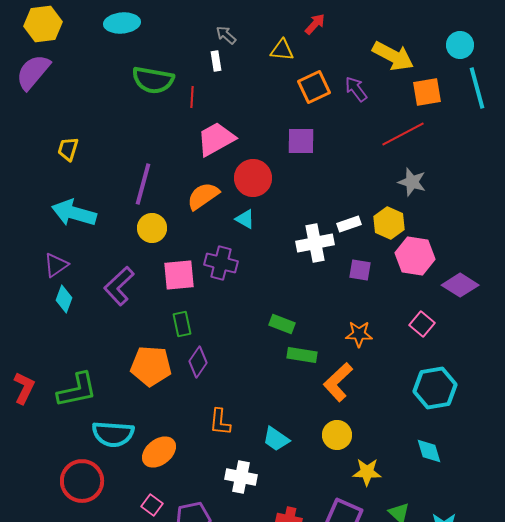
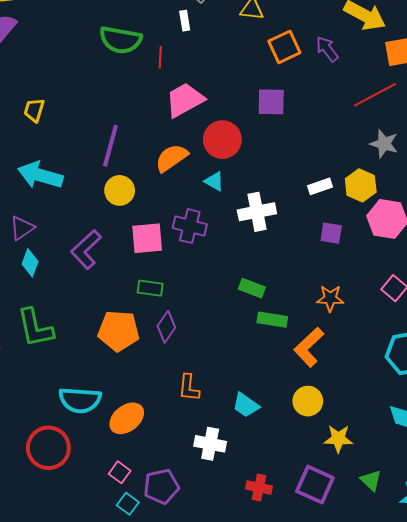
white cross: (315, 243) -> (257, 212), moved
green rectangle: (182, 324) -> (150, 288), turned -70
green L-shape: (77, 390) -> (35, 328), moved, turned 90

